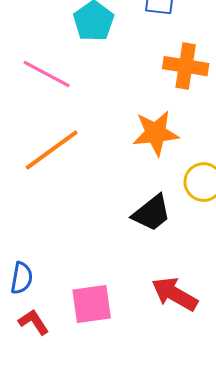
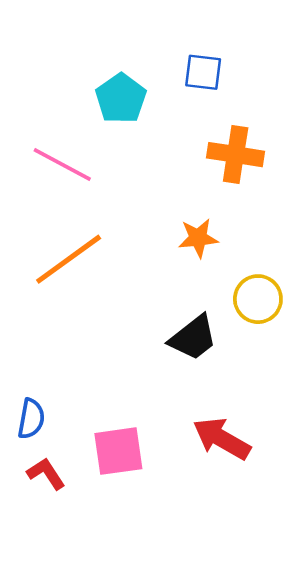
orange star: (156, 133) -> (198, 238), size x0.7

